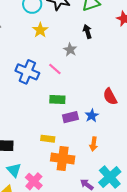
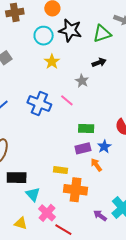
black arrow: (87, 32) -> (99, 63), turned 88
green rectangle: (57, 100) -> (86, 129), moved
orange arrow: (93, 144) -> (96, 165), moved, turned 136
cyan triangle: (14, 170) -> (33, 194), moved

